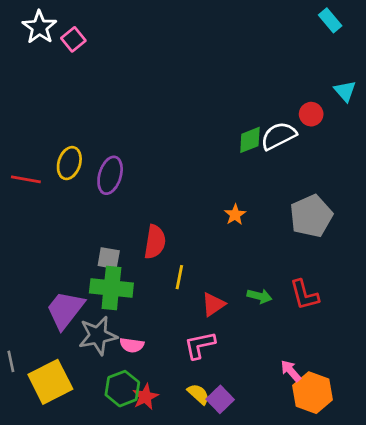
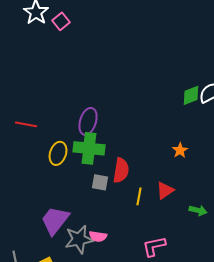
yellow ellipse: (69, 163) -> (58, 153), moved
gray square: (109, 258) -> (100, 182), moved
green cross: (111, 288) -> (89, 148), moved
red triangle: (213, 304) -> (165, 190), moved
pink semicircle: (132, 345) -> (98, 236), moved

